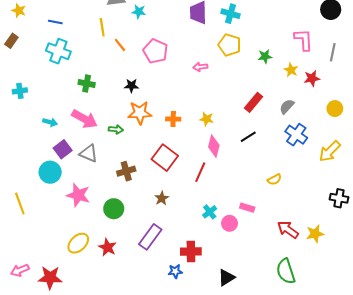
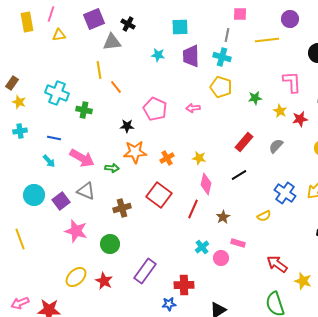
yellow star: (19, 11) -> (19, 102), moved
cyan star: (139, 12) -> (158, 55), moved
blue line: (55, 22) -> (54, 138), moved
pink pentagon: (155, 51) -> (155, 109), moved
green cross: (87, 84) -> (84, 110), moved
orange cross: (173, 119) -> (167, 158), turned -32
cyan arrow: (50, 122) -> (49, 161), turned 32
blue cross: (296, 135) -> (285, 193), moved
purple square: (63, 149) -> (61, 201), moved
cyan circle: (50, 172) -> (34, 195), moved
brown star: (162, 198) -> (223, 217), moved
yellow star: (315, 234) -> (303, 281), moved, turned 30

